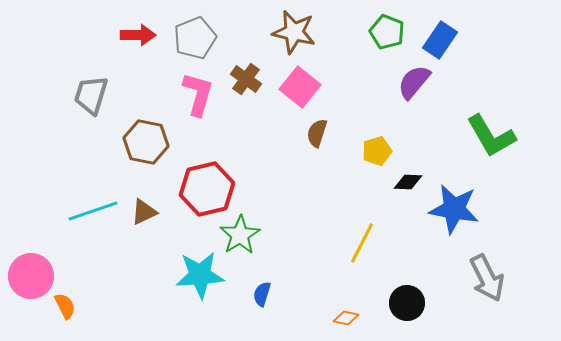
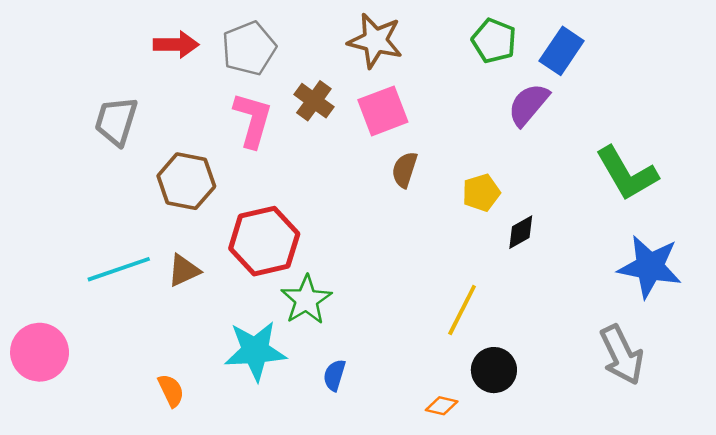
pink square: (300, 87) -> (383, 111), turned 30
black diamond: (408, 182) -> (521, 232), turned -32
blue star: (454, 209) -> (650, 267), moved
black circle: (407, 303) -> (494, 370), moved
orange semicircle: (65, 306) -> (171, 390), moved

